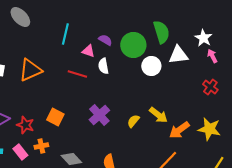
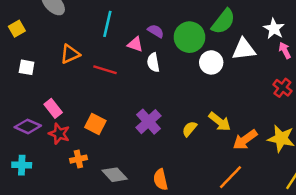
green semicircle: (161, 32) -> (223, 21), turned 55
orange triangle: (30, 70) -> (70, 54), moved, size x0.7
red line: (77, 74) -> (105, 70), moved
pink rectangle: (20, 152) -> (53, 108), moved

